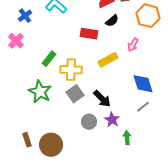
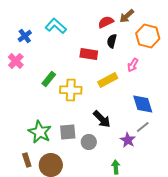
black semicircle: (112, 21) -> (112, 41), turned 144
green star: (40, 92) -> (40, 132), moved
gray square: (75, 94) -> (68, 132), moved, turned 30
purple star: (112, 120) -> (128, 140), moved
green arrow: (127, 138) -> (116, 167), moved

